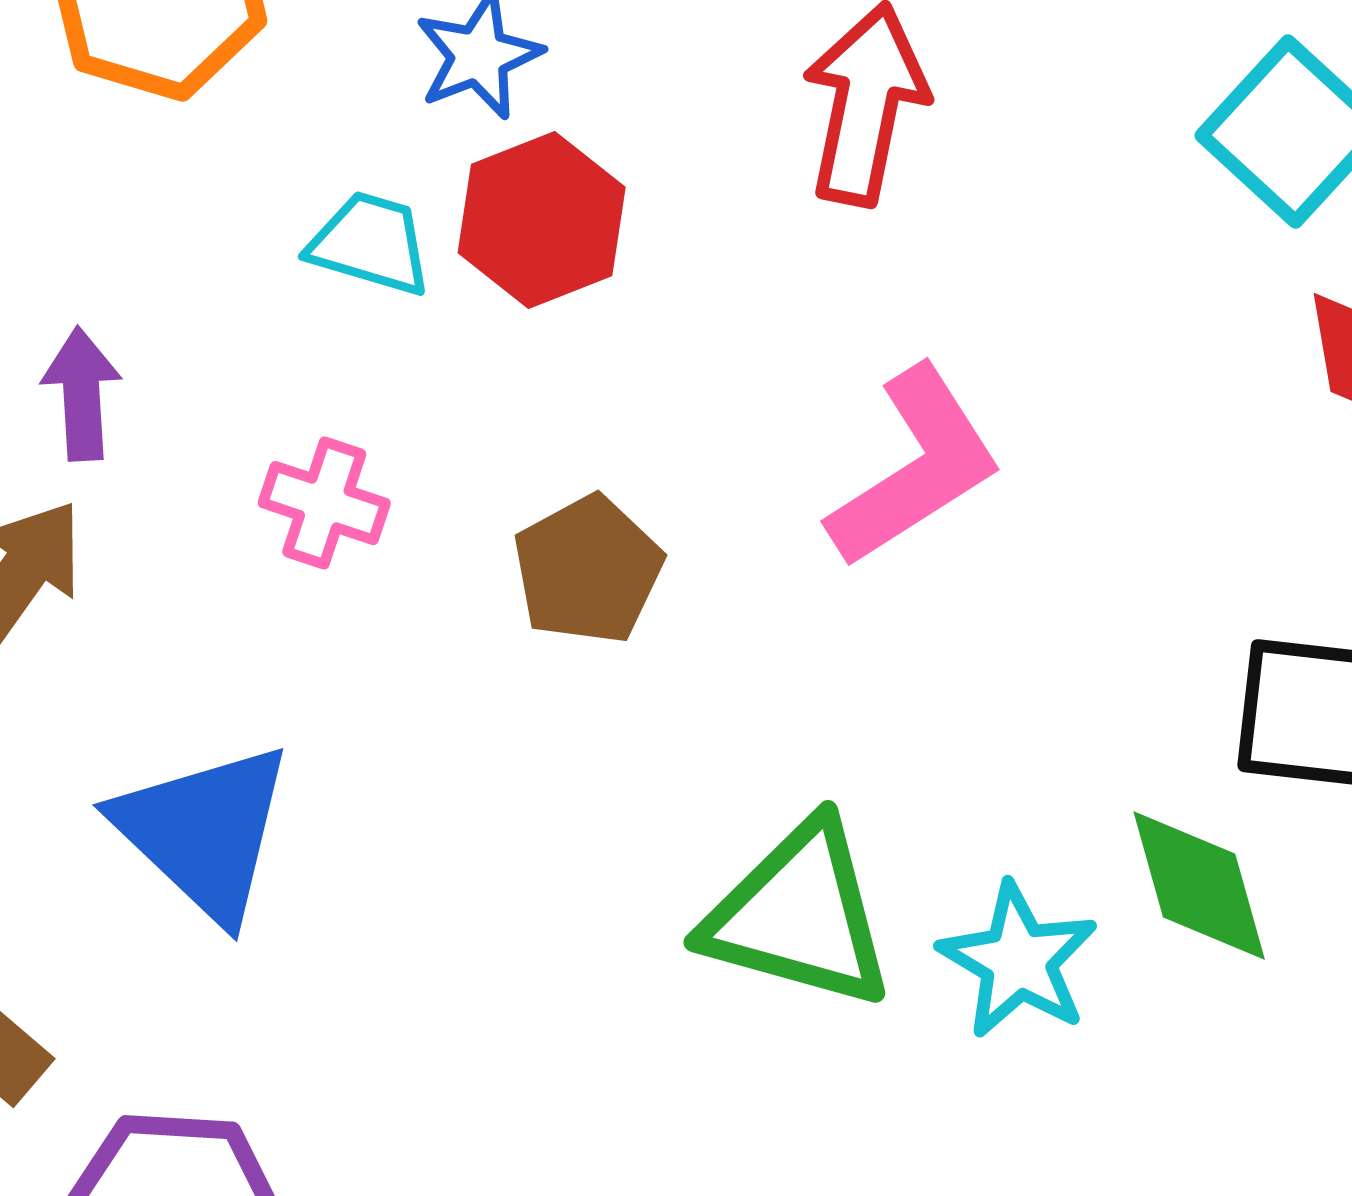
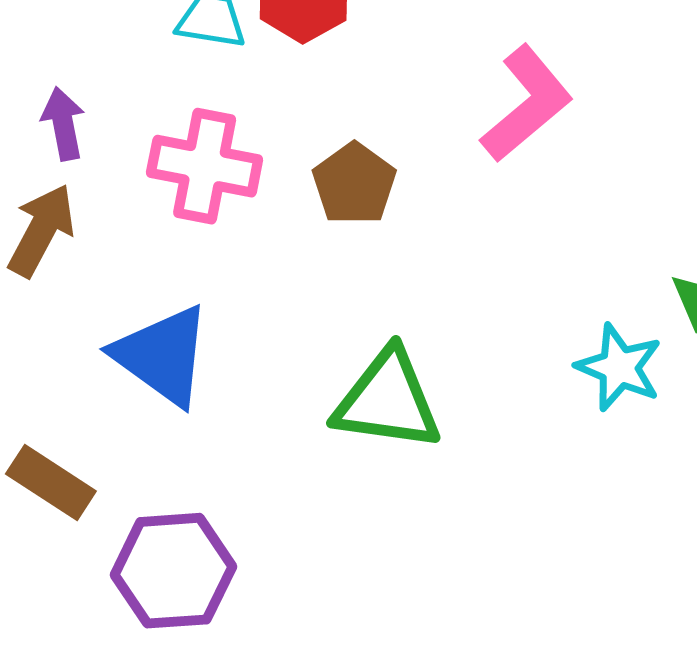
pink cross: (324, 503) -> (205, 166), size x1.6
green triangle: (799, 915) -> (387, 400), moved

